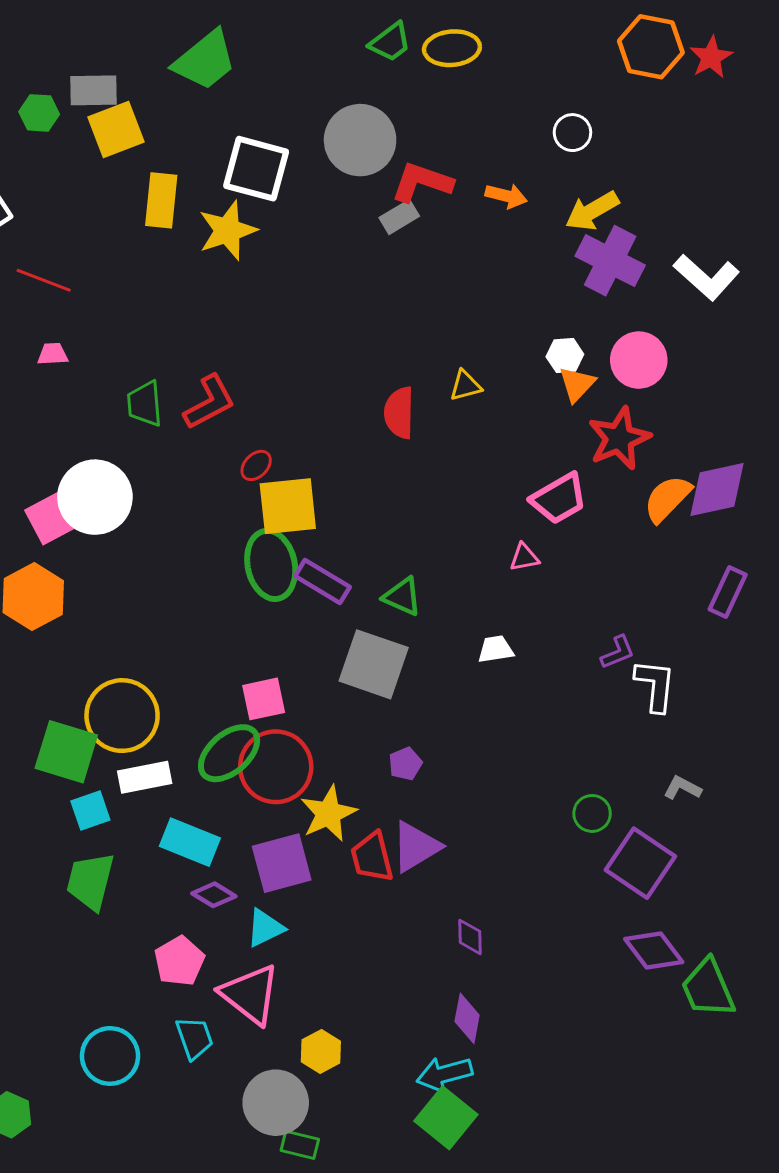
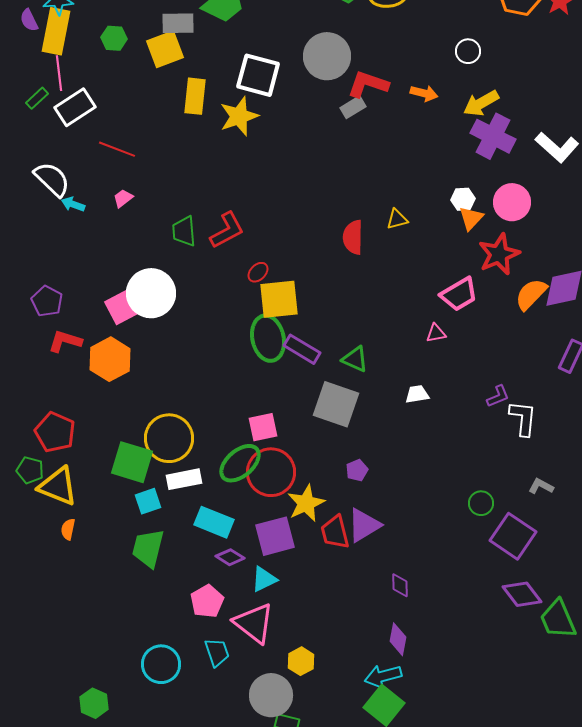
gray rectangle: (93, 90) -> (178, 23), moved
pink trapezoid: (53, 354) -> (123, 198), turned -35

